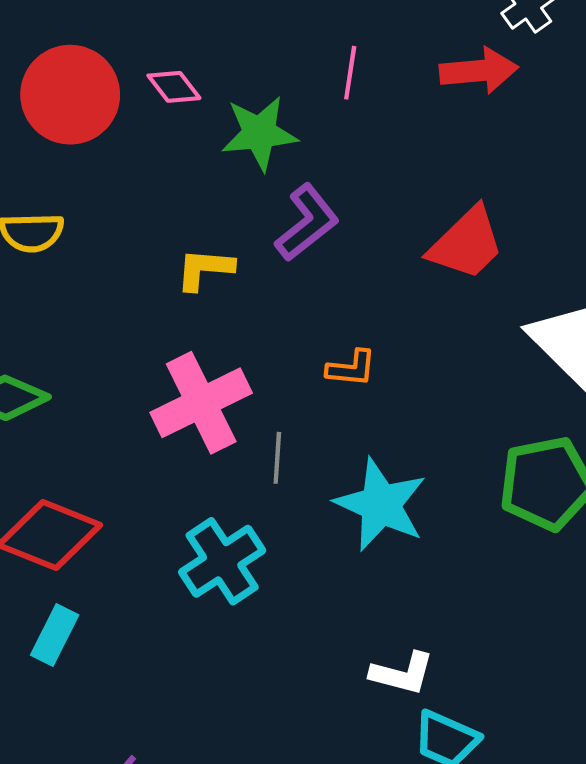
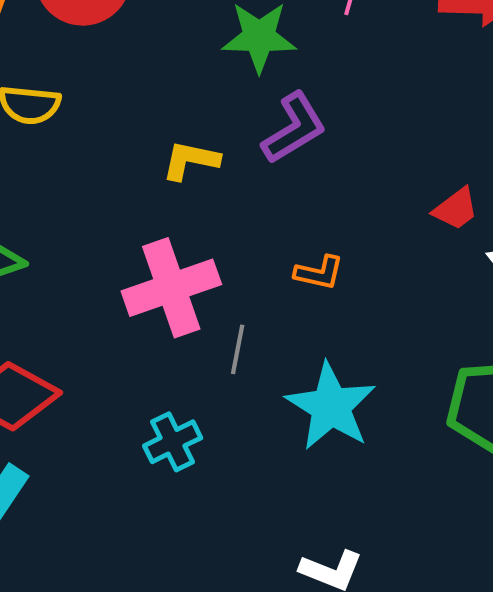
red trapezoid: (466, 243) -> (456, 209), moved, size x0.6
cyan cross: (222, 561) -> (173, 442), size x0.7

